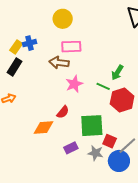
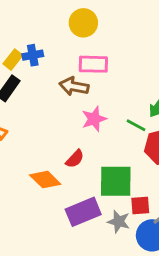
orange diamond: (43, 128) -> (45, 180), turned 45
red square: (110, 141) -> (140, 206), turned -32
purple rectangle: (71, 148) -> (83, 212), size x1.6

